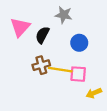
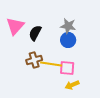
gray star: (64, 15) -> (68, 26), moved
yellow arrow: (94, 93) -> (72, 85), moved

